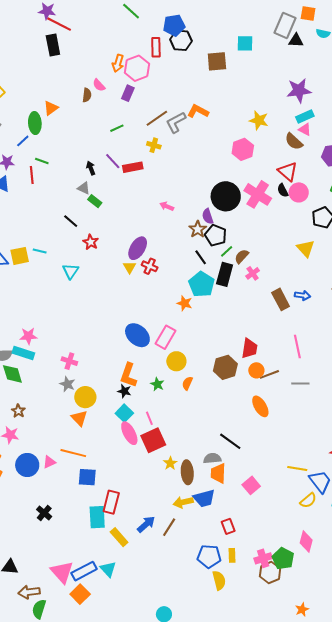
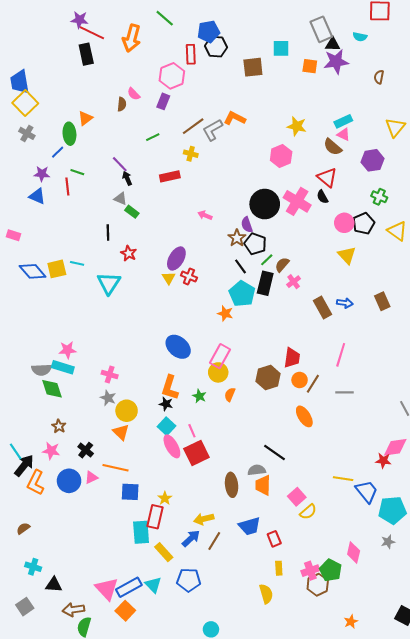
orange square: (308, 13) -> (310, 66), moved
gray rectangle: (285, 25) -> (321, 29), turned -45
orange arrow: (118, 63) -> (132, 38), moved, size x1.5
purple star: (299, 90) -> (336, 62), moved
purple line: (113, 161) -> (120, 164), moved
pink circle: (299, 192) -> (344, 223), moved
black line: (71, 221) -> (108, 232), turned 49
cyan triangle: (71, 271) -> (109, 283), size x1.4
pink rectangle: (165, 337) -> (220, 356), moved
pink line: (297, 346) -> (341, 355), turned 30
brown line: (269, 374) -> (313, 384), turned -36
yellow star: (170, 463) -> (165, 498), moved
blue trapezoid: (204, 498) -> (250, 526), moved
yellow semicircle: (308, 500) -> (308, 512), moved
yellow arrow: (183, 502) -> (204, 519), moved
black cross: (44, 513) -> (86, 450), moved
blue pentagon: (209, 556) -> (189, 580), moved

